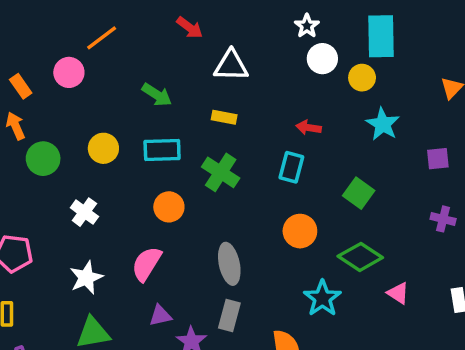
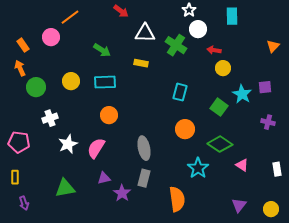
cyan rectangle: (381, 36) -> (232, 16), size x0.7
yellow circle: (362, 78) -> (223, 68), moved
cyan star: (383, 124) -> (242, 94), moved
red arrow: (309, 128) -> (214, 50), moved
green cross: (221, 172) -> (176, 45), moved
white cross: (84, 212) -> (50, 118), moved, turned 35
white star: (86, 278) -> (68, 144), moved

